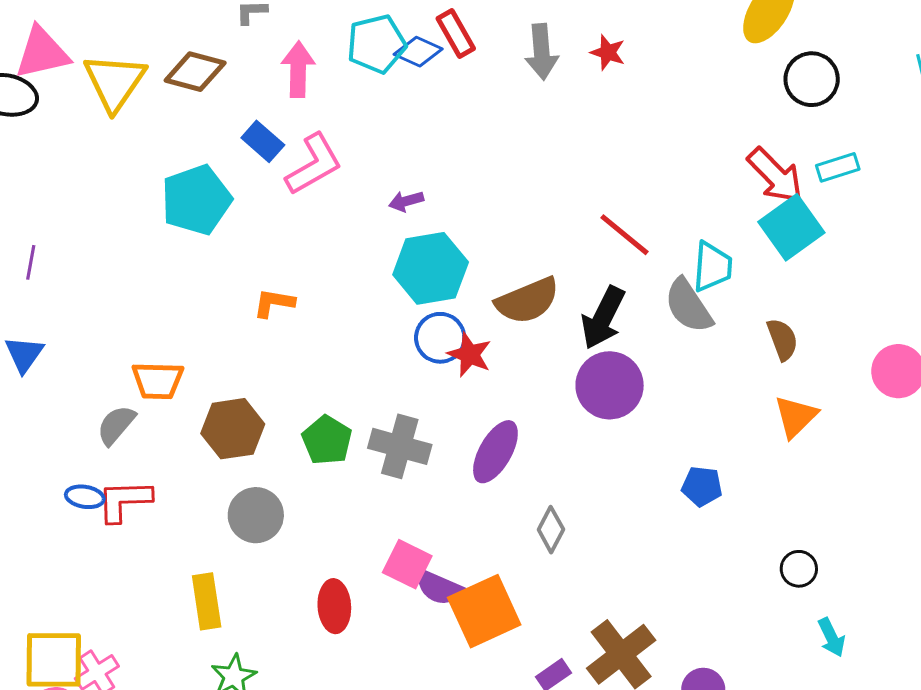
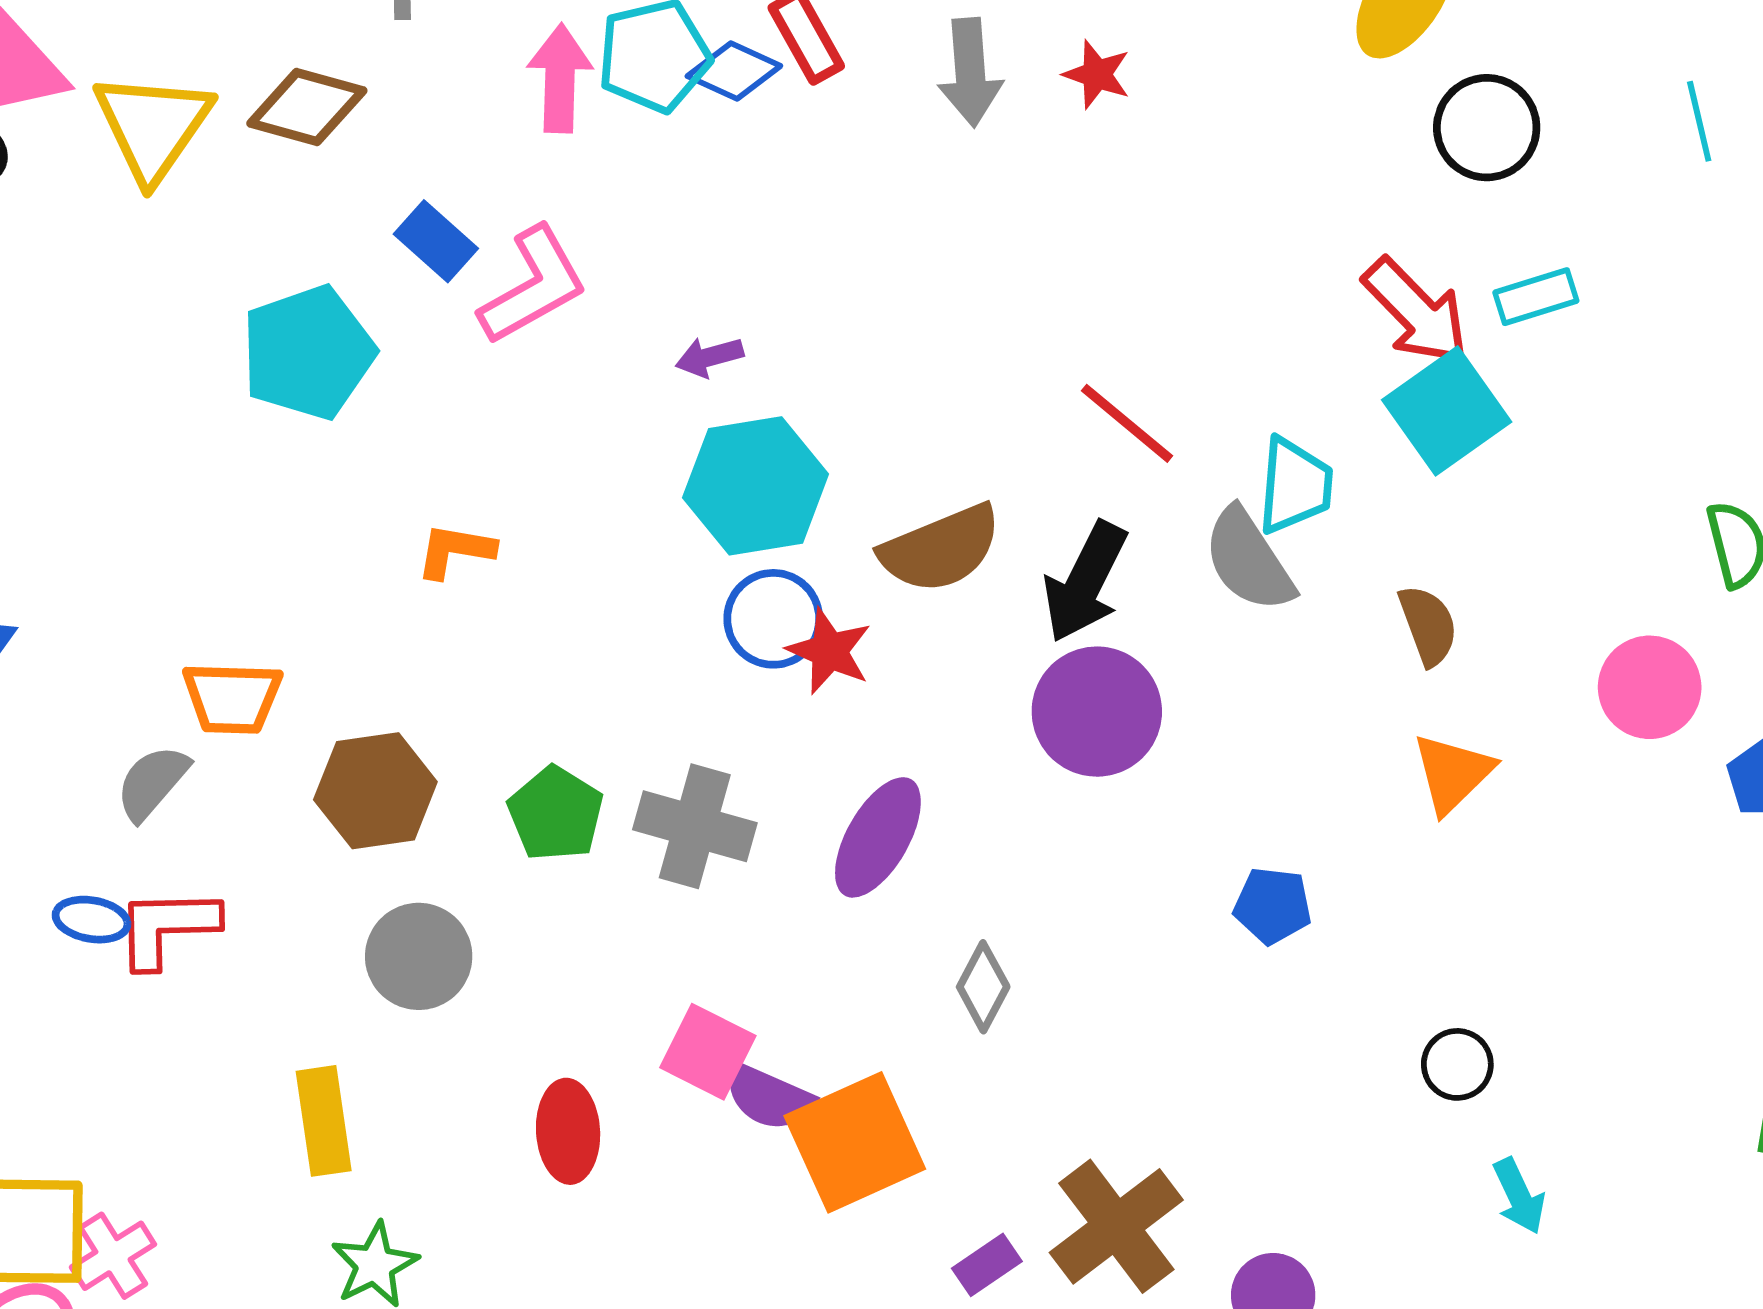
pink arrow: (298, 69) -> (560, 78), moved

